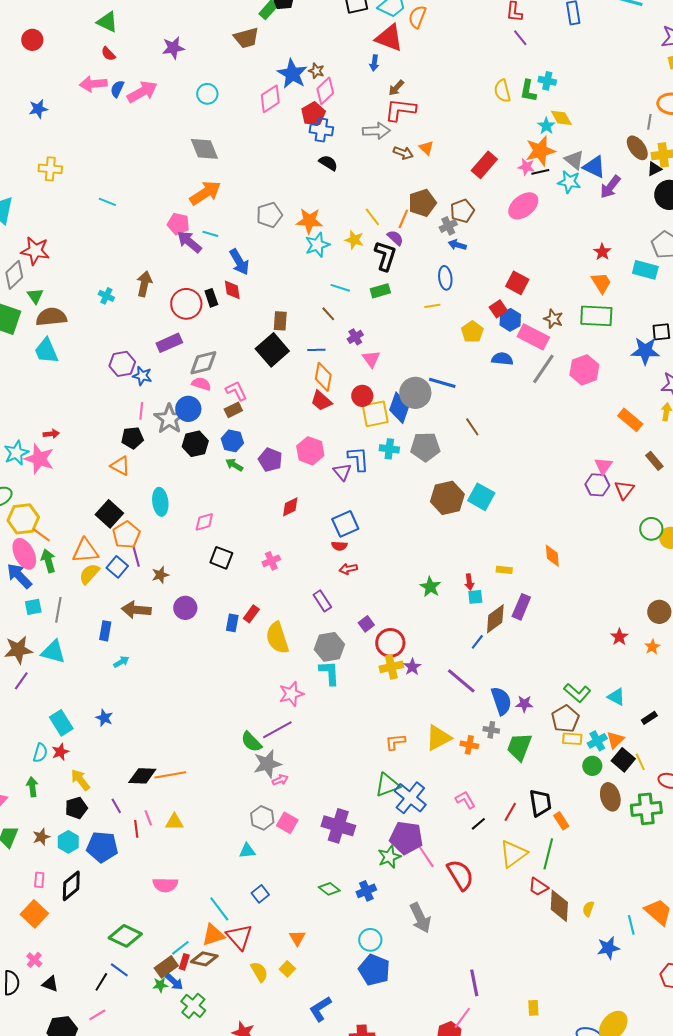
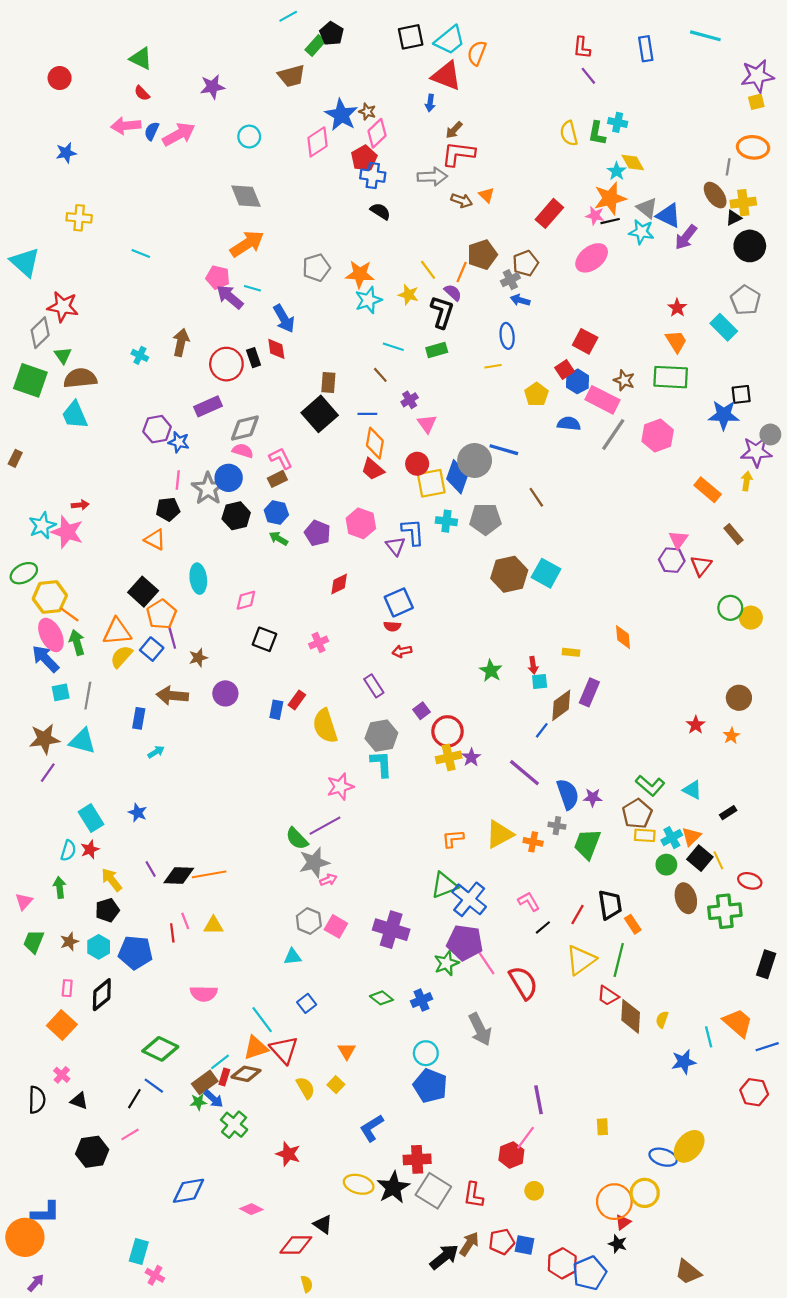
cyan rectangle: (645, 270) -> (724, 327), turned 30
purple line: (116, 806) -> (151, 869), moved

